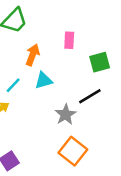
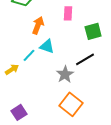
cyan triangle: (44, 80) -> (47, 46), turned 35
cyan line: (13, 85) -> (29, 55), moved

